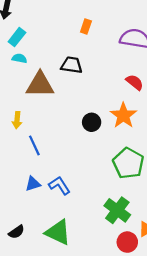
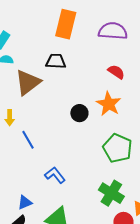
orange rectangle: (86, 27) -> (66, 24), size x2.0
brown triangle: (40, 85) -> (28, 82), turned -32
blue triangle: (33, 184) -> (25, 203), moved

